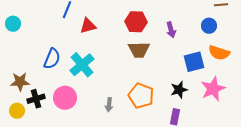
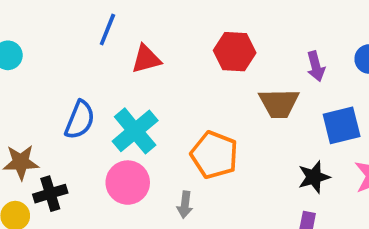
purple arrow: (171, 30) -> (316, 66), moved
brown trapezoid: (139, 50) -> (279, 103), moved
orange pentagon: (141, 96) -> (214, 155), moved
pink circle: (65, 98) -> (128, 183), moved

